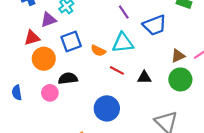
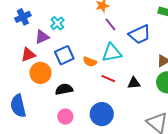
blue semicircle: (17, 93) -> (18, 106), size x1.6
pink circle: (50, 93) -> (65, 117), moved

